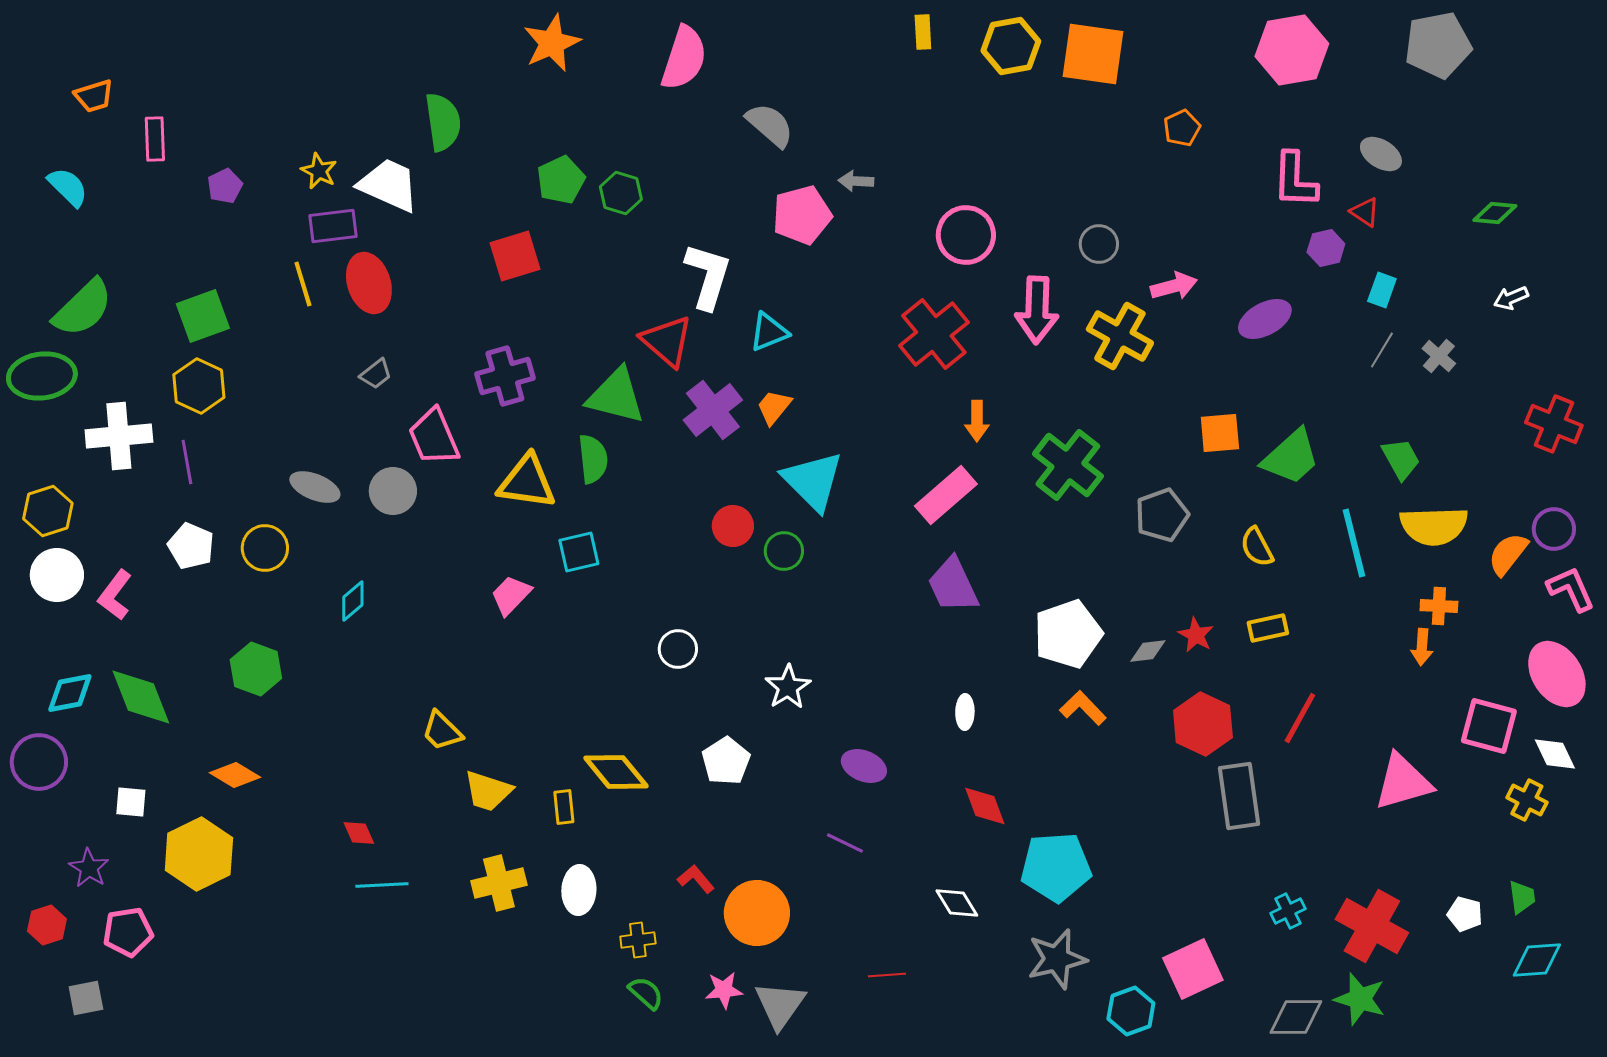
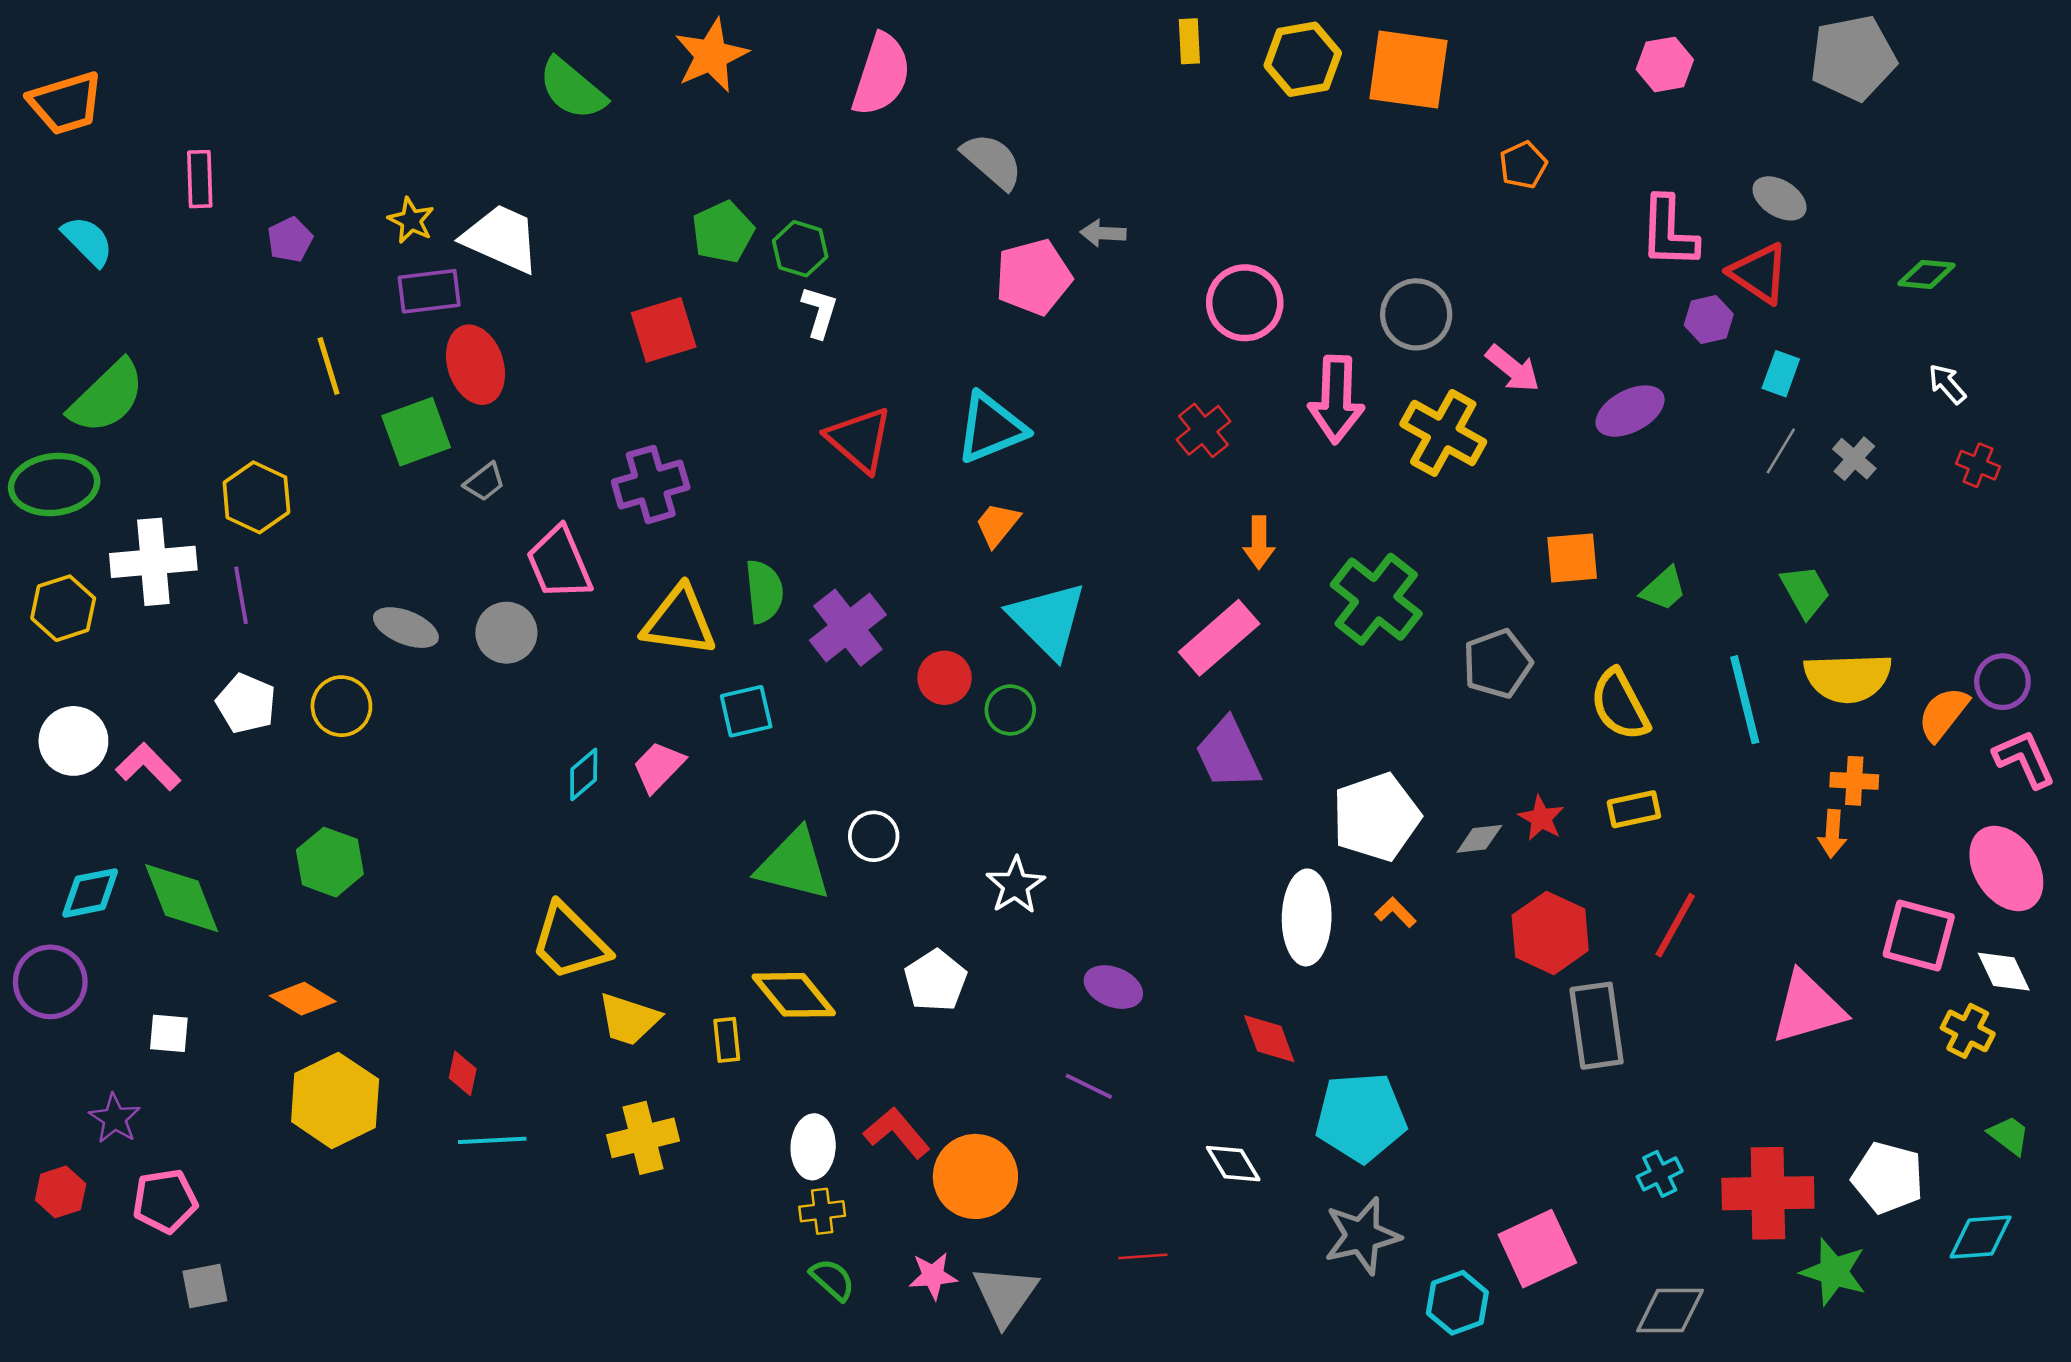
pink hexagon: (1292, 50) -> (1665, 64), size x0.6
orange trapezoid: (94, 96) -> (66, 103), moved, size x1.5
green semicircle: (443, 122) -> (572, 89), moved, turned 138
red triangle: (1365, 212) -> (1759, 273), size x1.6
gray circle: (1099, 244) -> (1416, 314), size x1.4
white L-shape: (708, 276) -> (820, 312), moved, size x0.6
yellow line: (303, 284) -> (329, 366), moved
pink arrow: (1174, 286) -> (1513, 369), turned 54
white arrow: (1511, 298) -> (1947, 384), turned 72
green square: (203, 316) -> (416, 432), moved
cyan triangle: (769, 332) -> (991, 428), size x1.4
red cross: (934, 334) -> (1204, 430), size x0.6
green triangle: (616, 396) -> (794, 865), moved
purple cross: (713, 410) -> (848, 628), moved
red cross: (1554, 424) -> (1978, 465), moved, size x0.6
green trapezoid: (1291, 457) -> (1664, 589), size x0.6
yellow hexagon: (48, 511) -> (63, 608), moved
yellow semicircle: (1257, 547) -> (1620, 705), size x1.4
pink L-shape: (115, 595) -> (148, 767), turned 99
cyan diamond: (353, 601) -> (584, 774), moved
orange L-shape: (1083, 708) -> (1396, 912), size x0.7
white ellipse: (965, 712) -> (1307, 917), moved, size x2.0
yellow trapezoid: (442, 731) -> (570, 942), size x1.5
red diamond: (359, 833) -> (463, 1073), turned 36
yellow hexagon: (199, 854) -> (335, 1100), moved
red L-shape: (696, 879) -> (897, 1133), size x1.4
white ellipse: (579, 890) -> (813, 1147), moved
green trapezoid: (1522, 897) -> (2009, 1135), moved, turned -45
white pentagon: (1465, 914) -> (1888, 1178), size x1.6
red cross: (1372, 926) -> (1768, 1193), turned -30
gray square: (86, 998) -> (205, 1286), moved
green star: (1360, 999) -> (1834, 1272), moved

